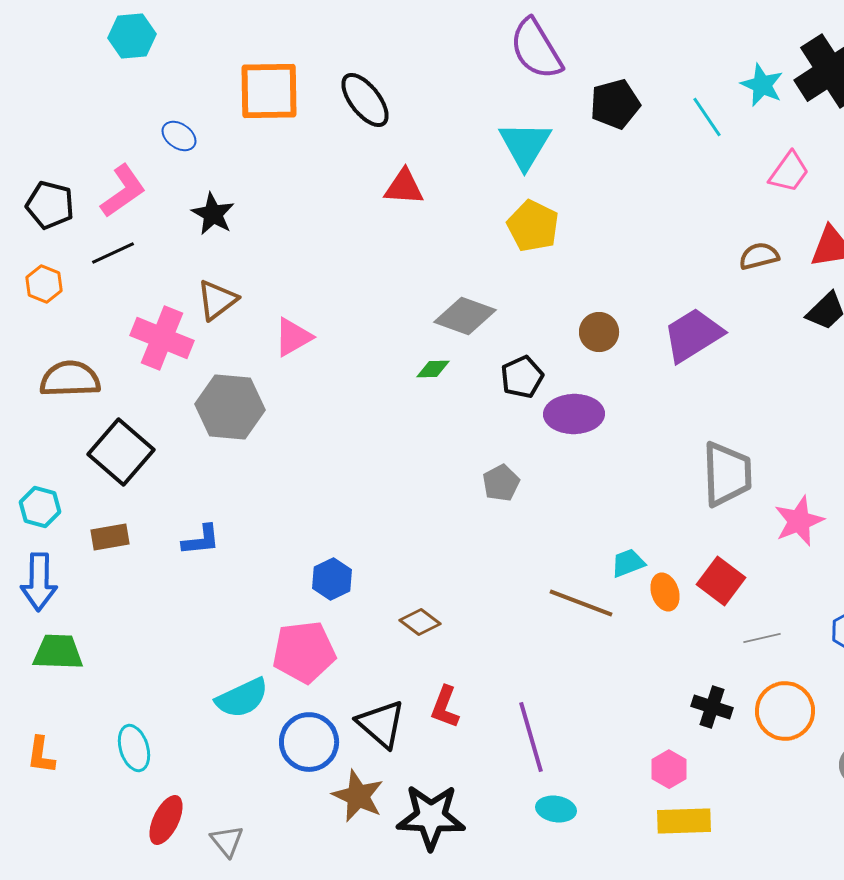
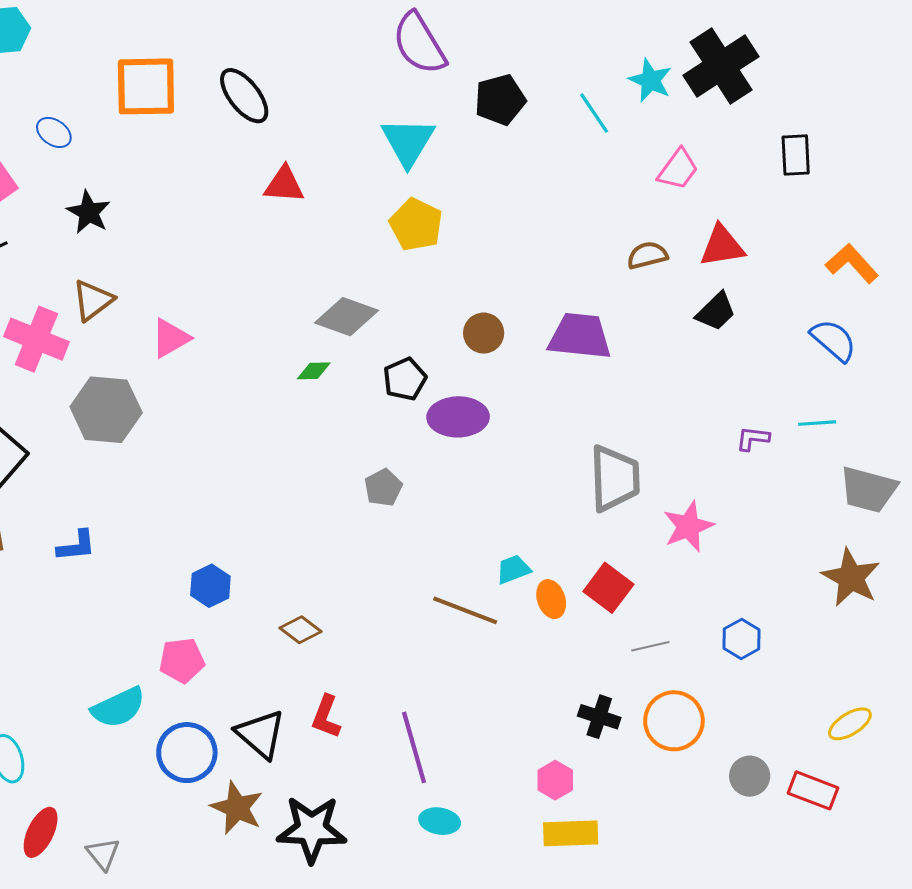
purple trapezoid: (693, 335) -> (580, 336), turned 38
pink pentagon: (304, 652) -> (182, 660), size x0.7

